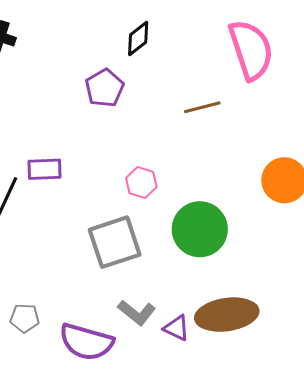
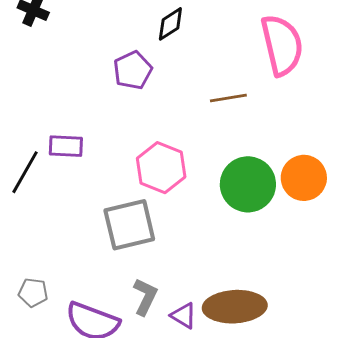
pink hexagon: (141, 183) -> (161, 168), size x1.6
green circle: (200, 229) -> (248, 184), moved
gray L-shape: (137, 312) -> (145, 297), turned -108

